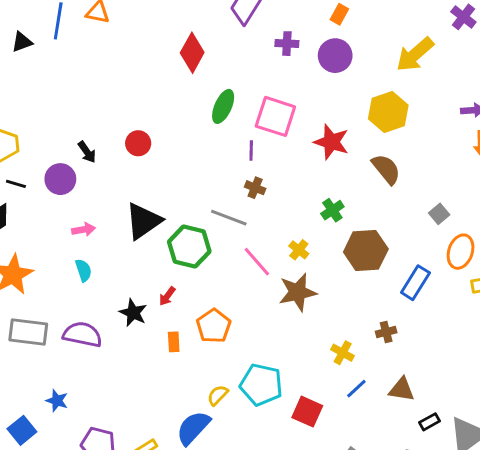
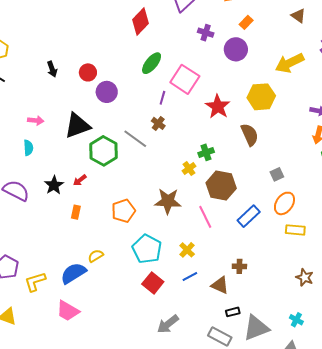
purple circle: (60, 179) -> (107, 92), moved
yellow cross: (299, 250) -> (189, 169), moved
pink line: (257, 262) -> (205, 217), moved
orange pentagon: (214, 326) -> (123, 211), moved
brown cross: (386, 332) -> (239, 266), moved
cyan pentagon: (261, 385) -> (147, 249), moved

